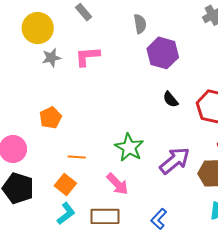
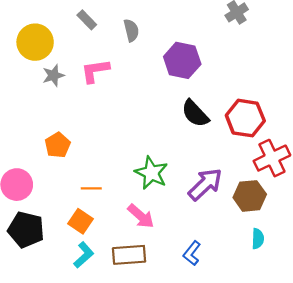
gray semicircle: (140, 24) -> (131, 30), moved
black semicircle: (171, 99) -> (195, 114), size x1.5

